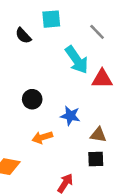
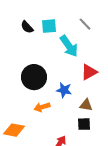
cyan square: (51, 19) -> (49, 26), moved
red triangle: (102, 79) -> (89, 72), moved, turned -30
black circle: (32, 99) -> (34, 77), size x1.6

